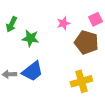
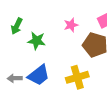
yellow cross: (81, 81) -> (77, 77), moved

